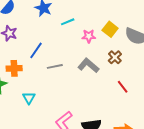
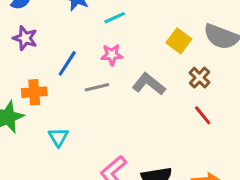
yellow square: (110, 29) -> (179, 41), moved
pink star: (89, 36) -> (112, 55), moved
brown cross: (115, 57) -> (199, 78), moved

